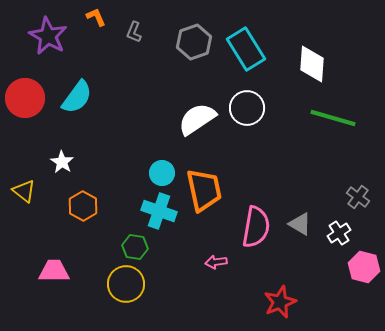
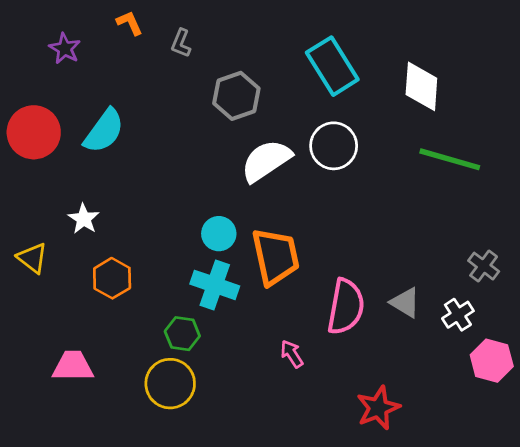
purple star: (48, 36) -> (65, 49), size x0.6
gray hexagon: (194, 42) -> (236, 96), moved
pink arrow: (216, 262) -> (292, 354), turned 65

